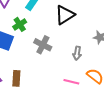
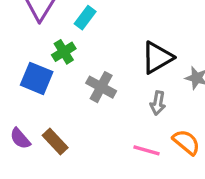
black triangle: (65, 15) -> (157, 58), moved
brown rectangle: (16, 78) -> (55, 141), turned -49

